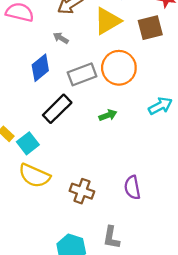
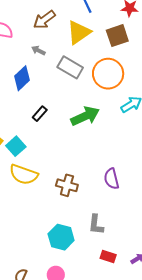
orange circle: (119, 68) -> (108, 74), moved
gray rectangle: (82, 74) -> (70, 67), moved, turned 55
black rectangle: (57, 109) -> (40, 114), size x0.6
green arrow: (108, 115) -> (85, 116), size x1.8

